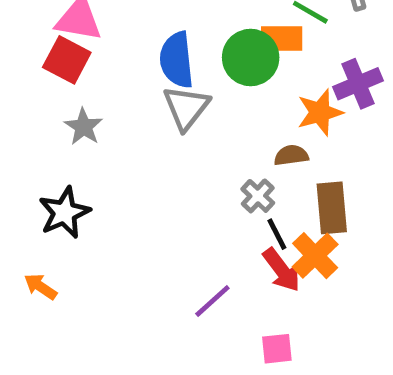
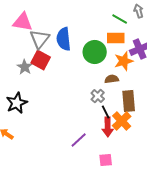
orange rectangle: (282, 38) -> (116, 38), moved
green circle: (251, 57) -> (95, 52), moved
red square: (67, 60) -> (41, 60), moved
gray triangle: (186, 108) -> (40, 39), moved
red arrow: (282, 270) -> (108, 127), turned 36

